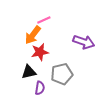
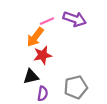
purple arrow: (84, 42) -> (75, 19), moved
gray pentagon: (62, 74) -> (76, 87), moved

